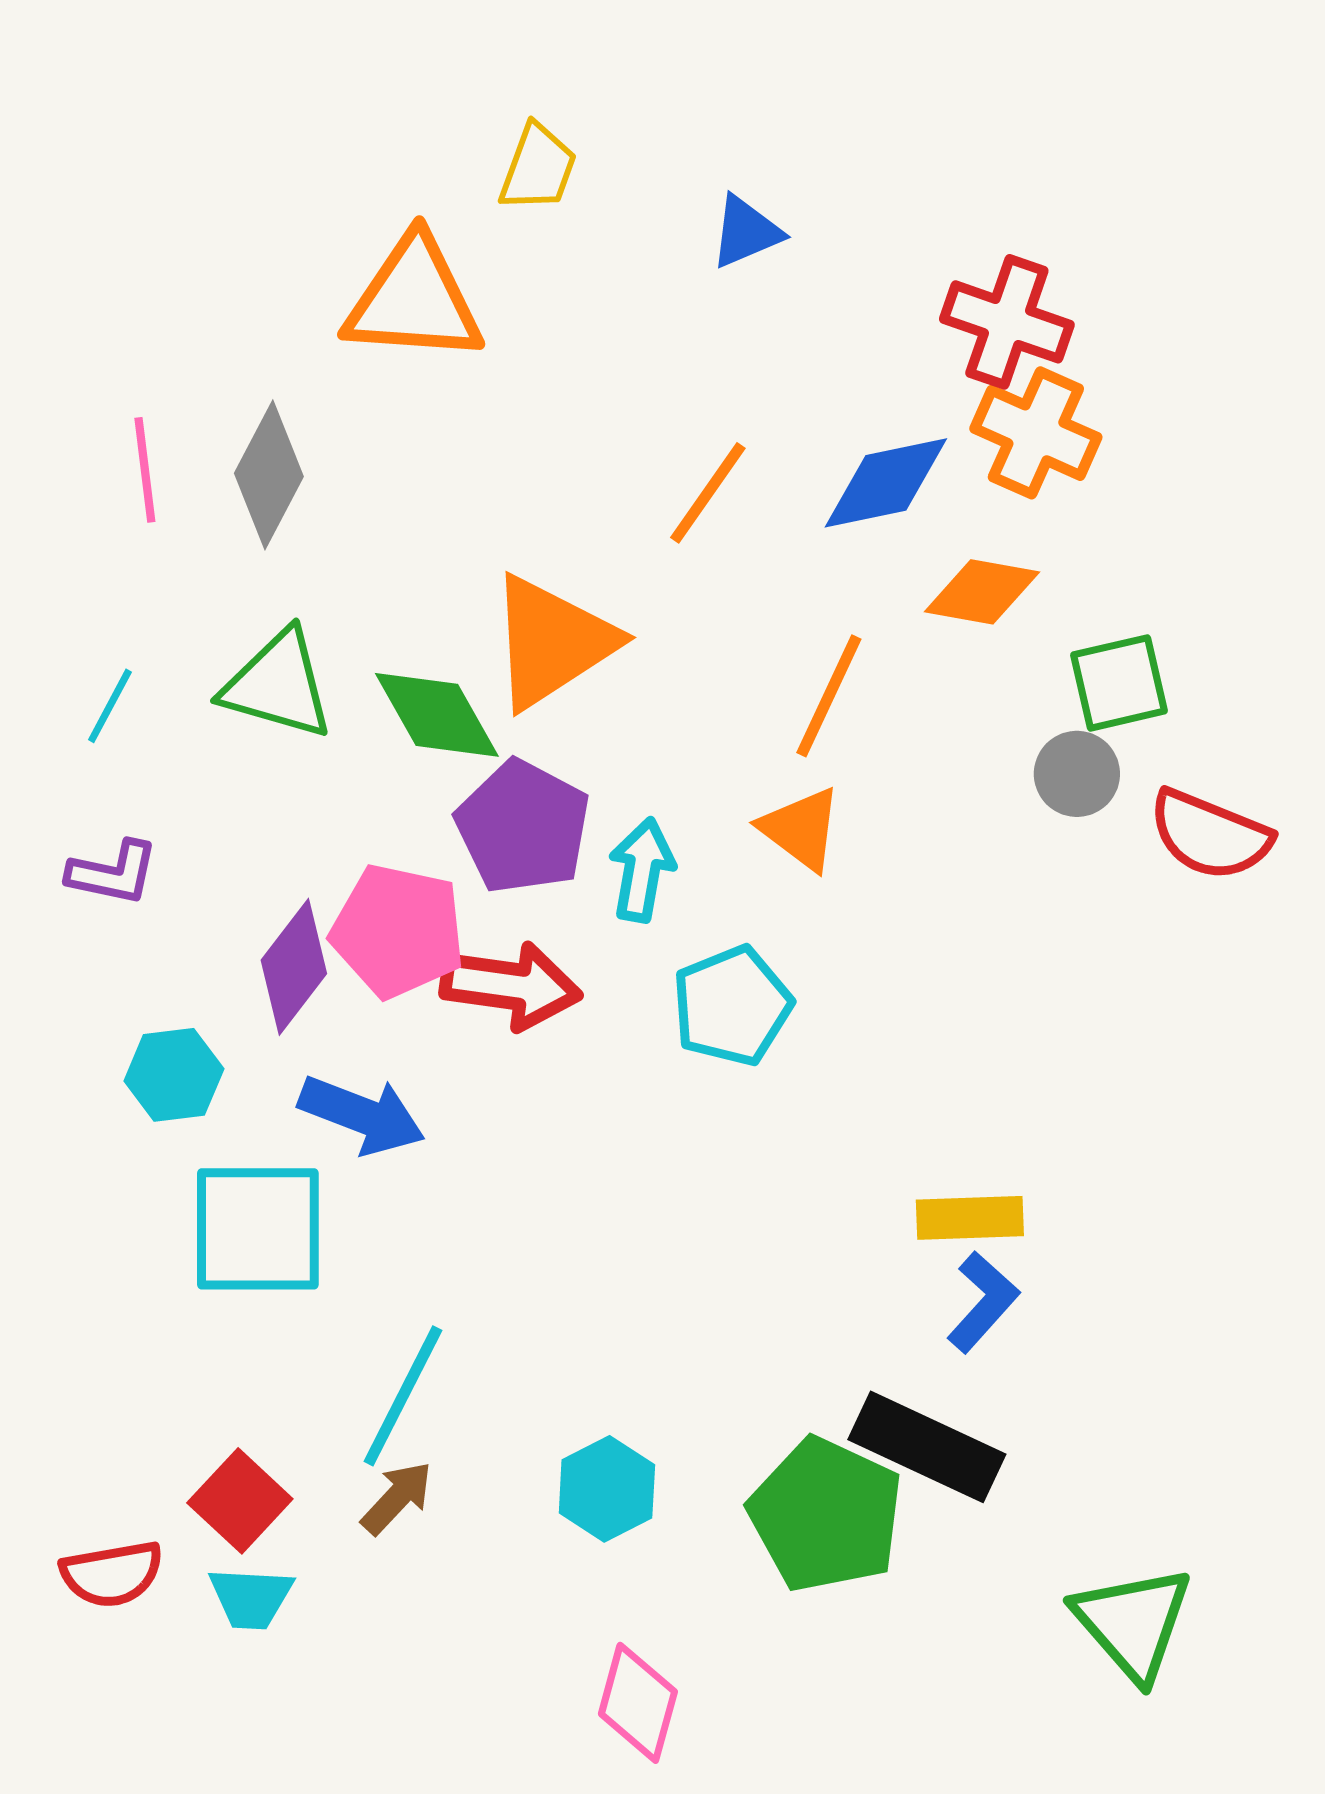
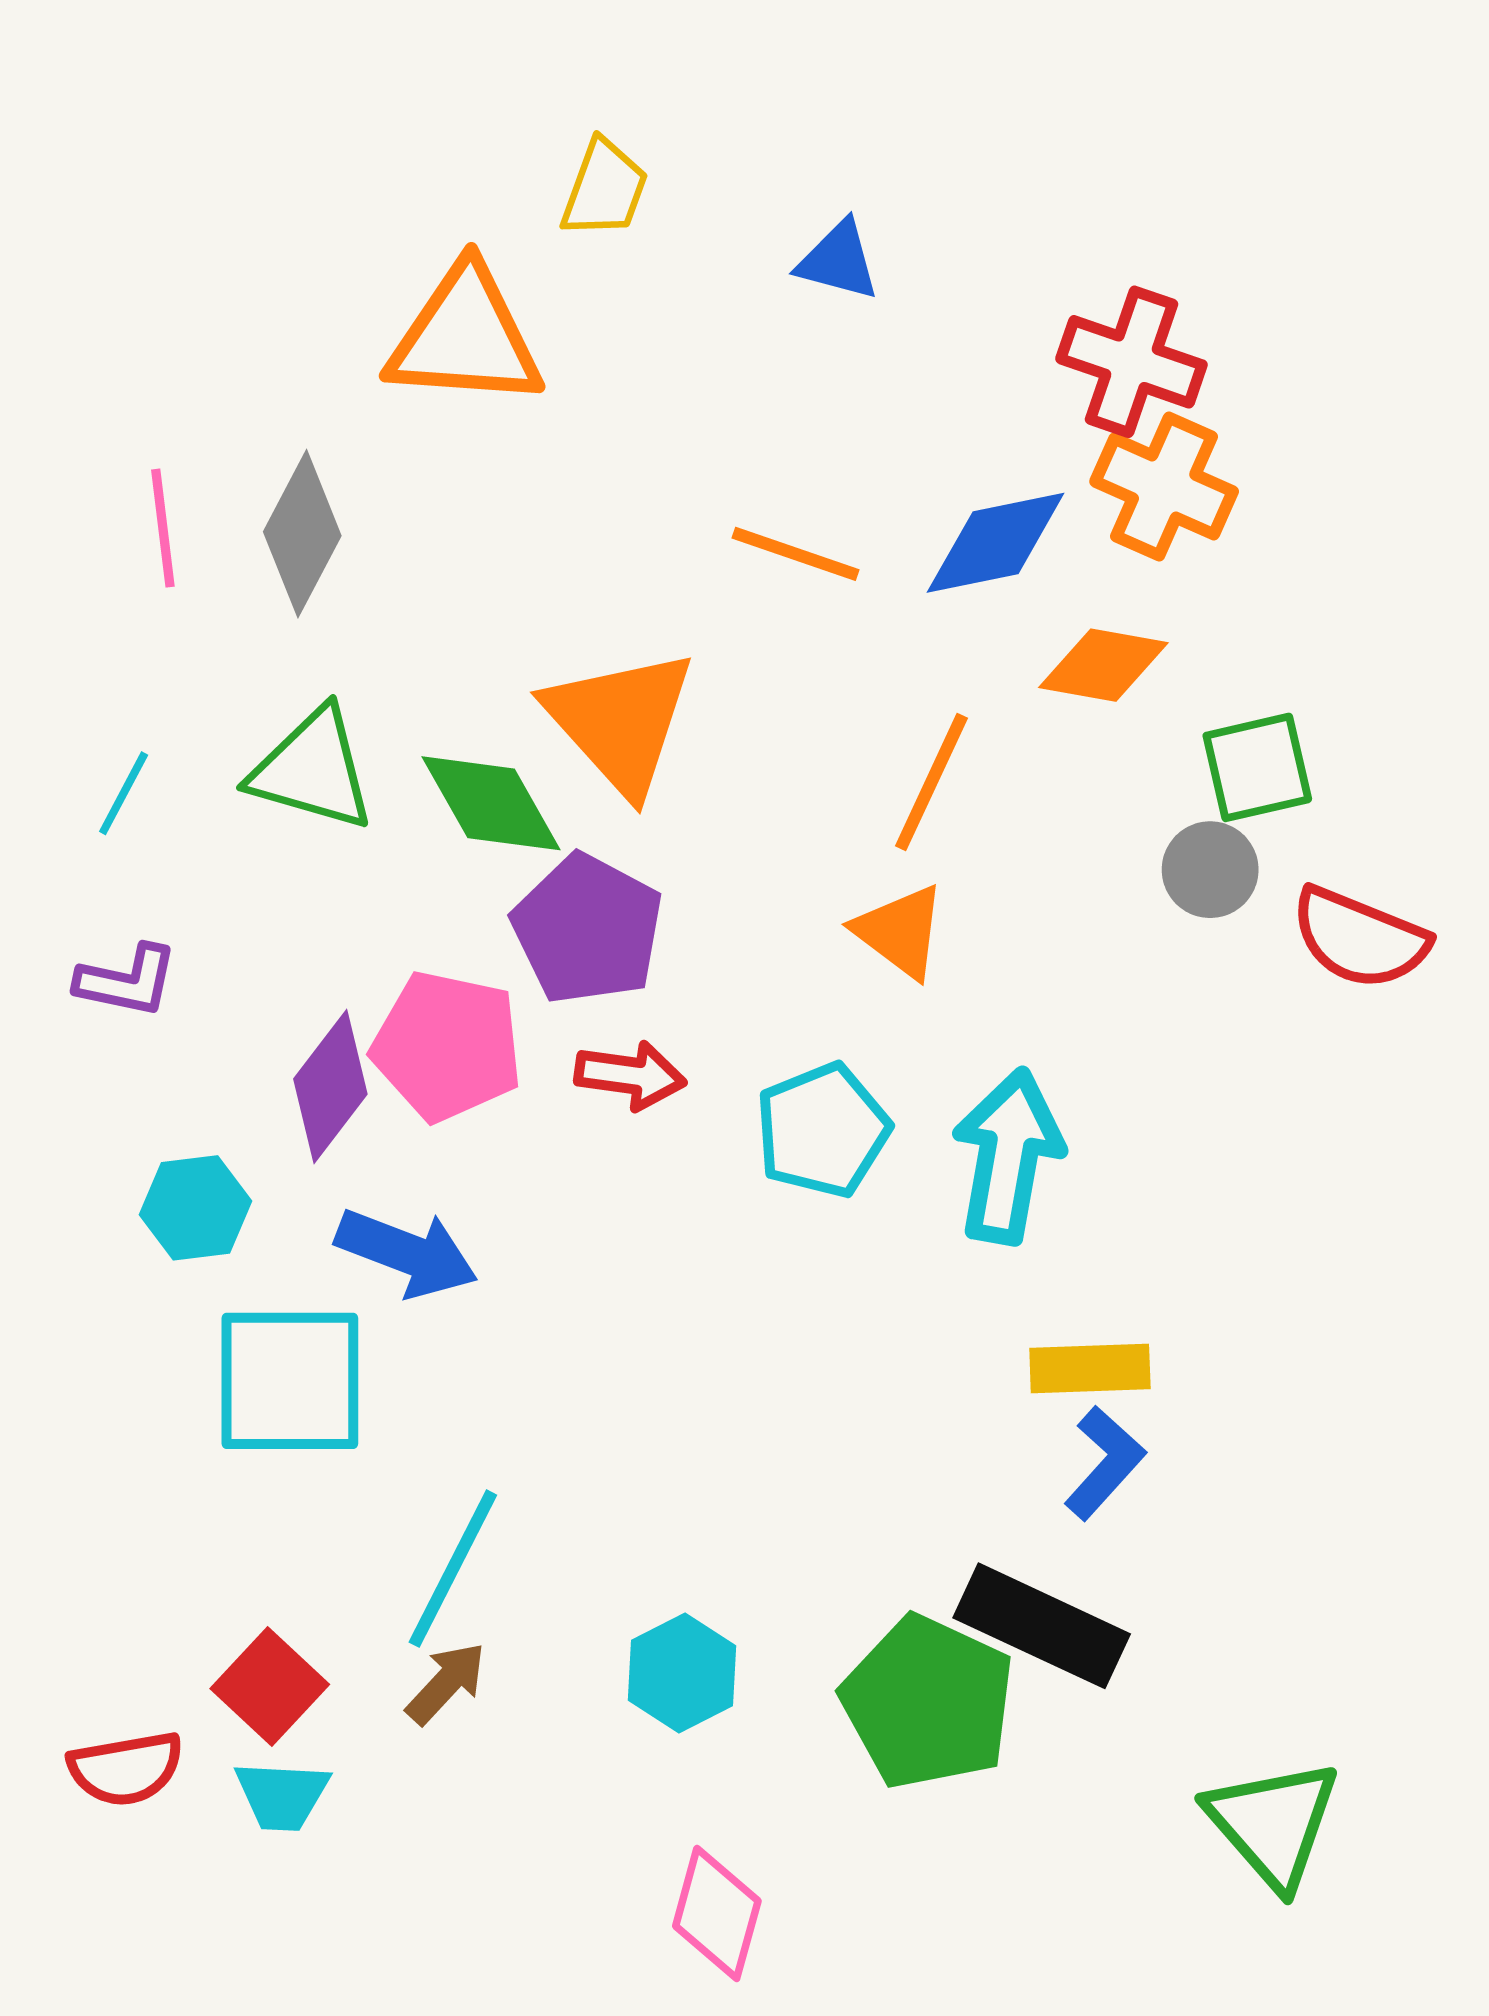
blue triangle: (746, 232) -> (838, 261), turned 38
orange line: (708, 493) -> (796, 554), turned 74
orange triangle: (552, 642) -> (620, 721), turned -39
cyan arrow: (642, 870) -> (1008, 1156), moved, size x1.5
red arrow: (511, 986) -> (630, 1075), moved, size x0.7

